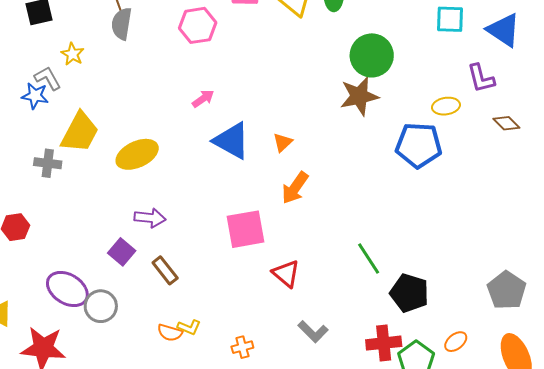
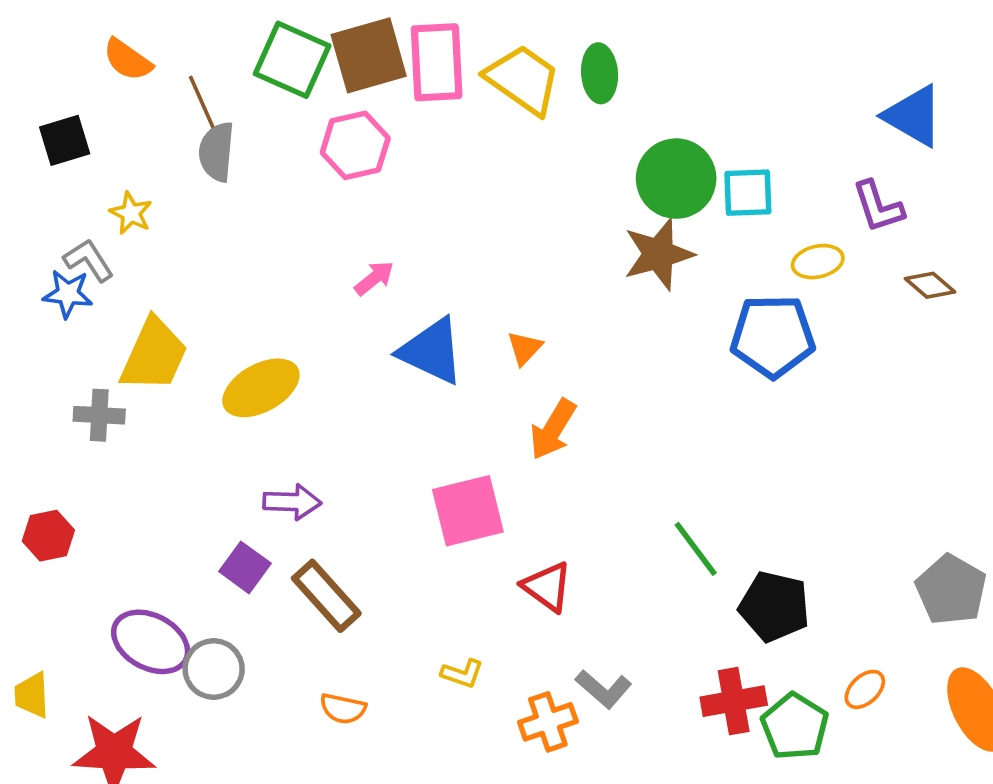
cyan square: (450, 19) -> (748, 193), moved
brown rectangle: (165, 270) -> (326, 596), size x1.4
yellow L-shape: (189, 327) -> (462, 674), moved
orange cross: (242, 347) -> (548, 722), moved, size x1.4

